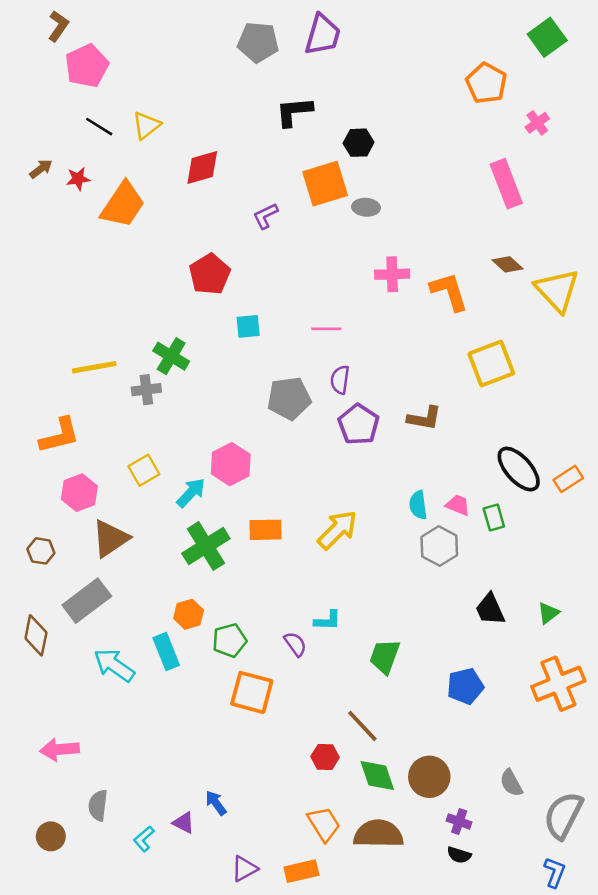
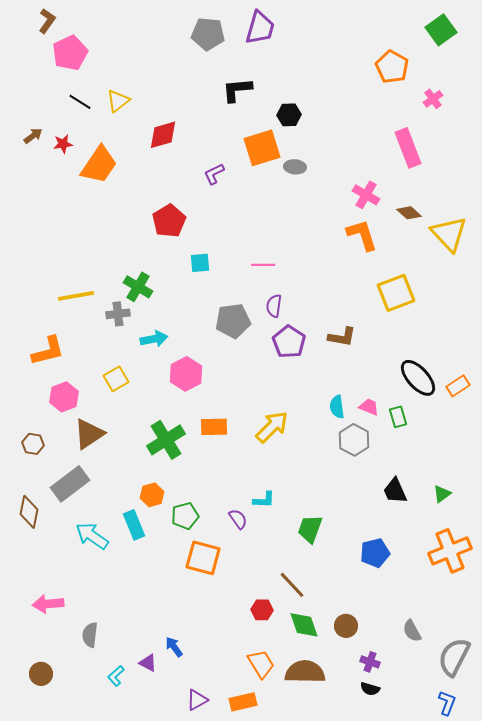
pink cross: (392, 274) -> (366, 195), moved, turned 32
cyan arrow: (191, 493) -> (154, 339), moved, turned 36
brown circle: (429, 777) -> (346, 626), size x0.7
gray semicircle: (98, 805) -> (90, 635), moved

